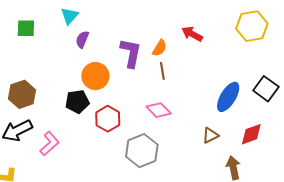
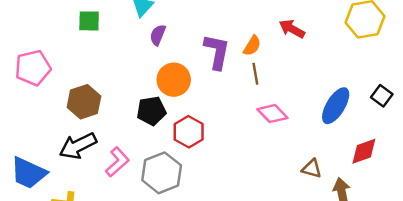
black square: (266, 89) -> (382, 96), size x0.7
pink diamond: (159, 110) -> (272, 114), moved
brown triangle: (210, 135) -> (312, 169), moved, turned 42
gray hexagon: (142, 151) -> (162, 173), moved

